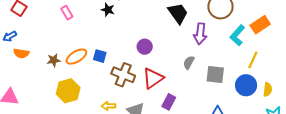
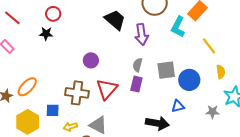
blue square: (100, 56) -> (53, 110), moved
yellow line: (253, 60) -> (209, 46), moved, turned -48
blue circle: (246, 85) -> (189, 80), moved
purple rectangle: (169, 102) -> (136, 84), moved

